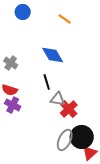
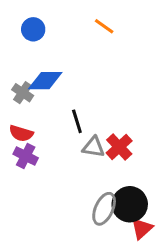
blue circle: (23, 12) -> (33, 29), moved
blue diamond: (53, 55) -> (45, 81), moved, turned -60
red cross: (69, 109) -> (119, 147), moved

